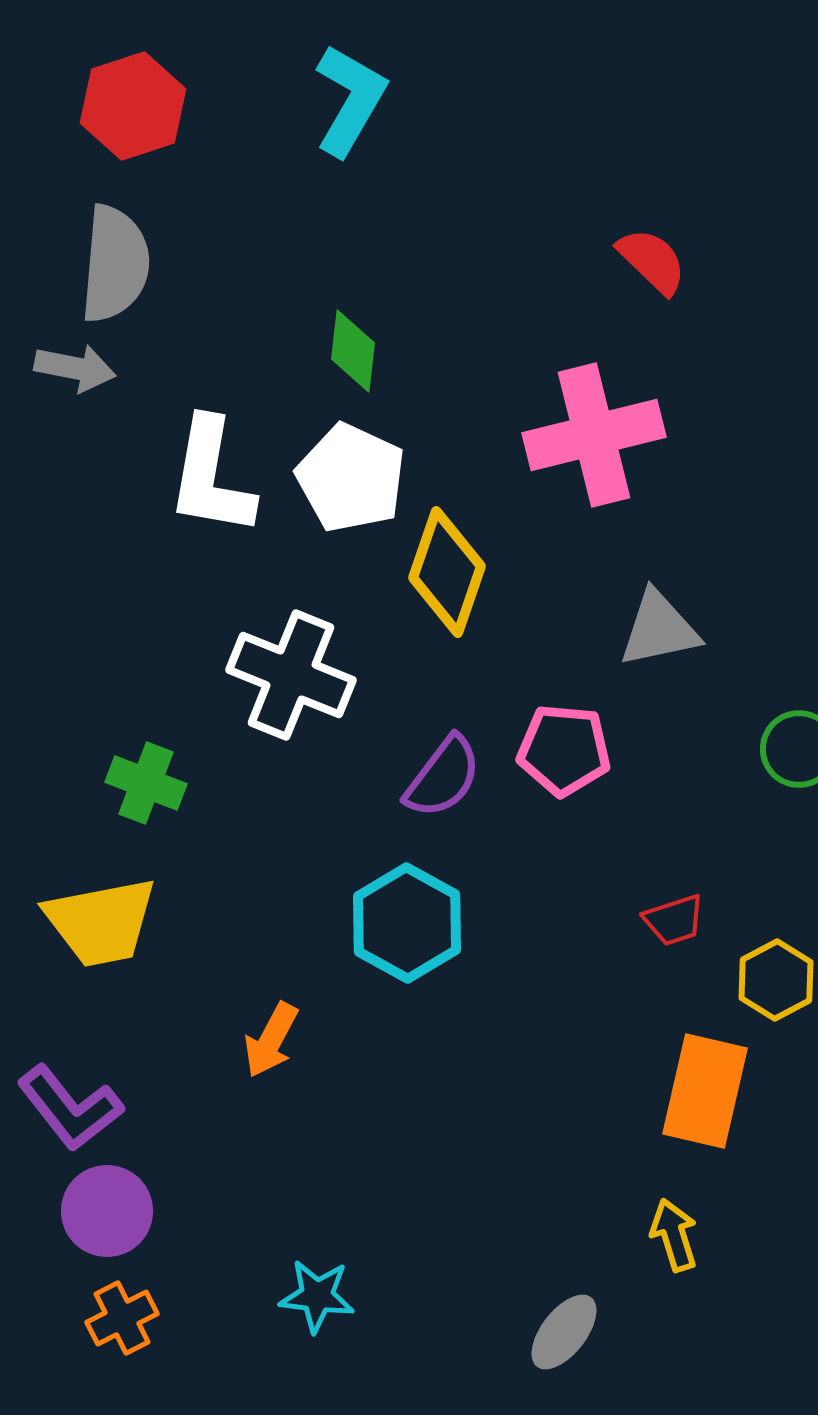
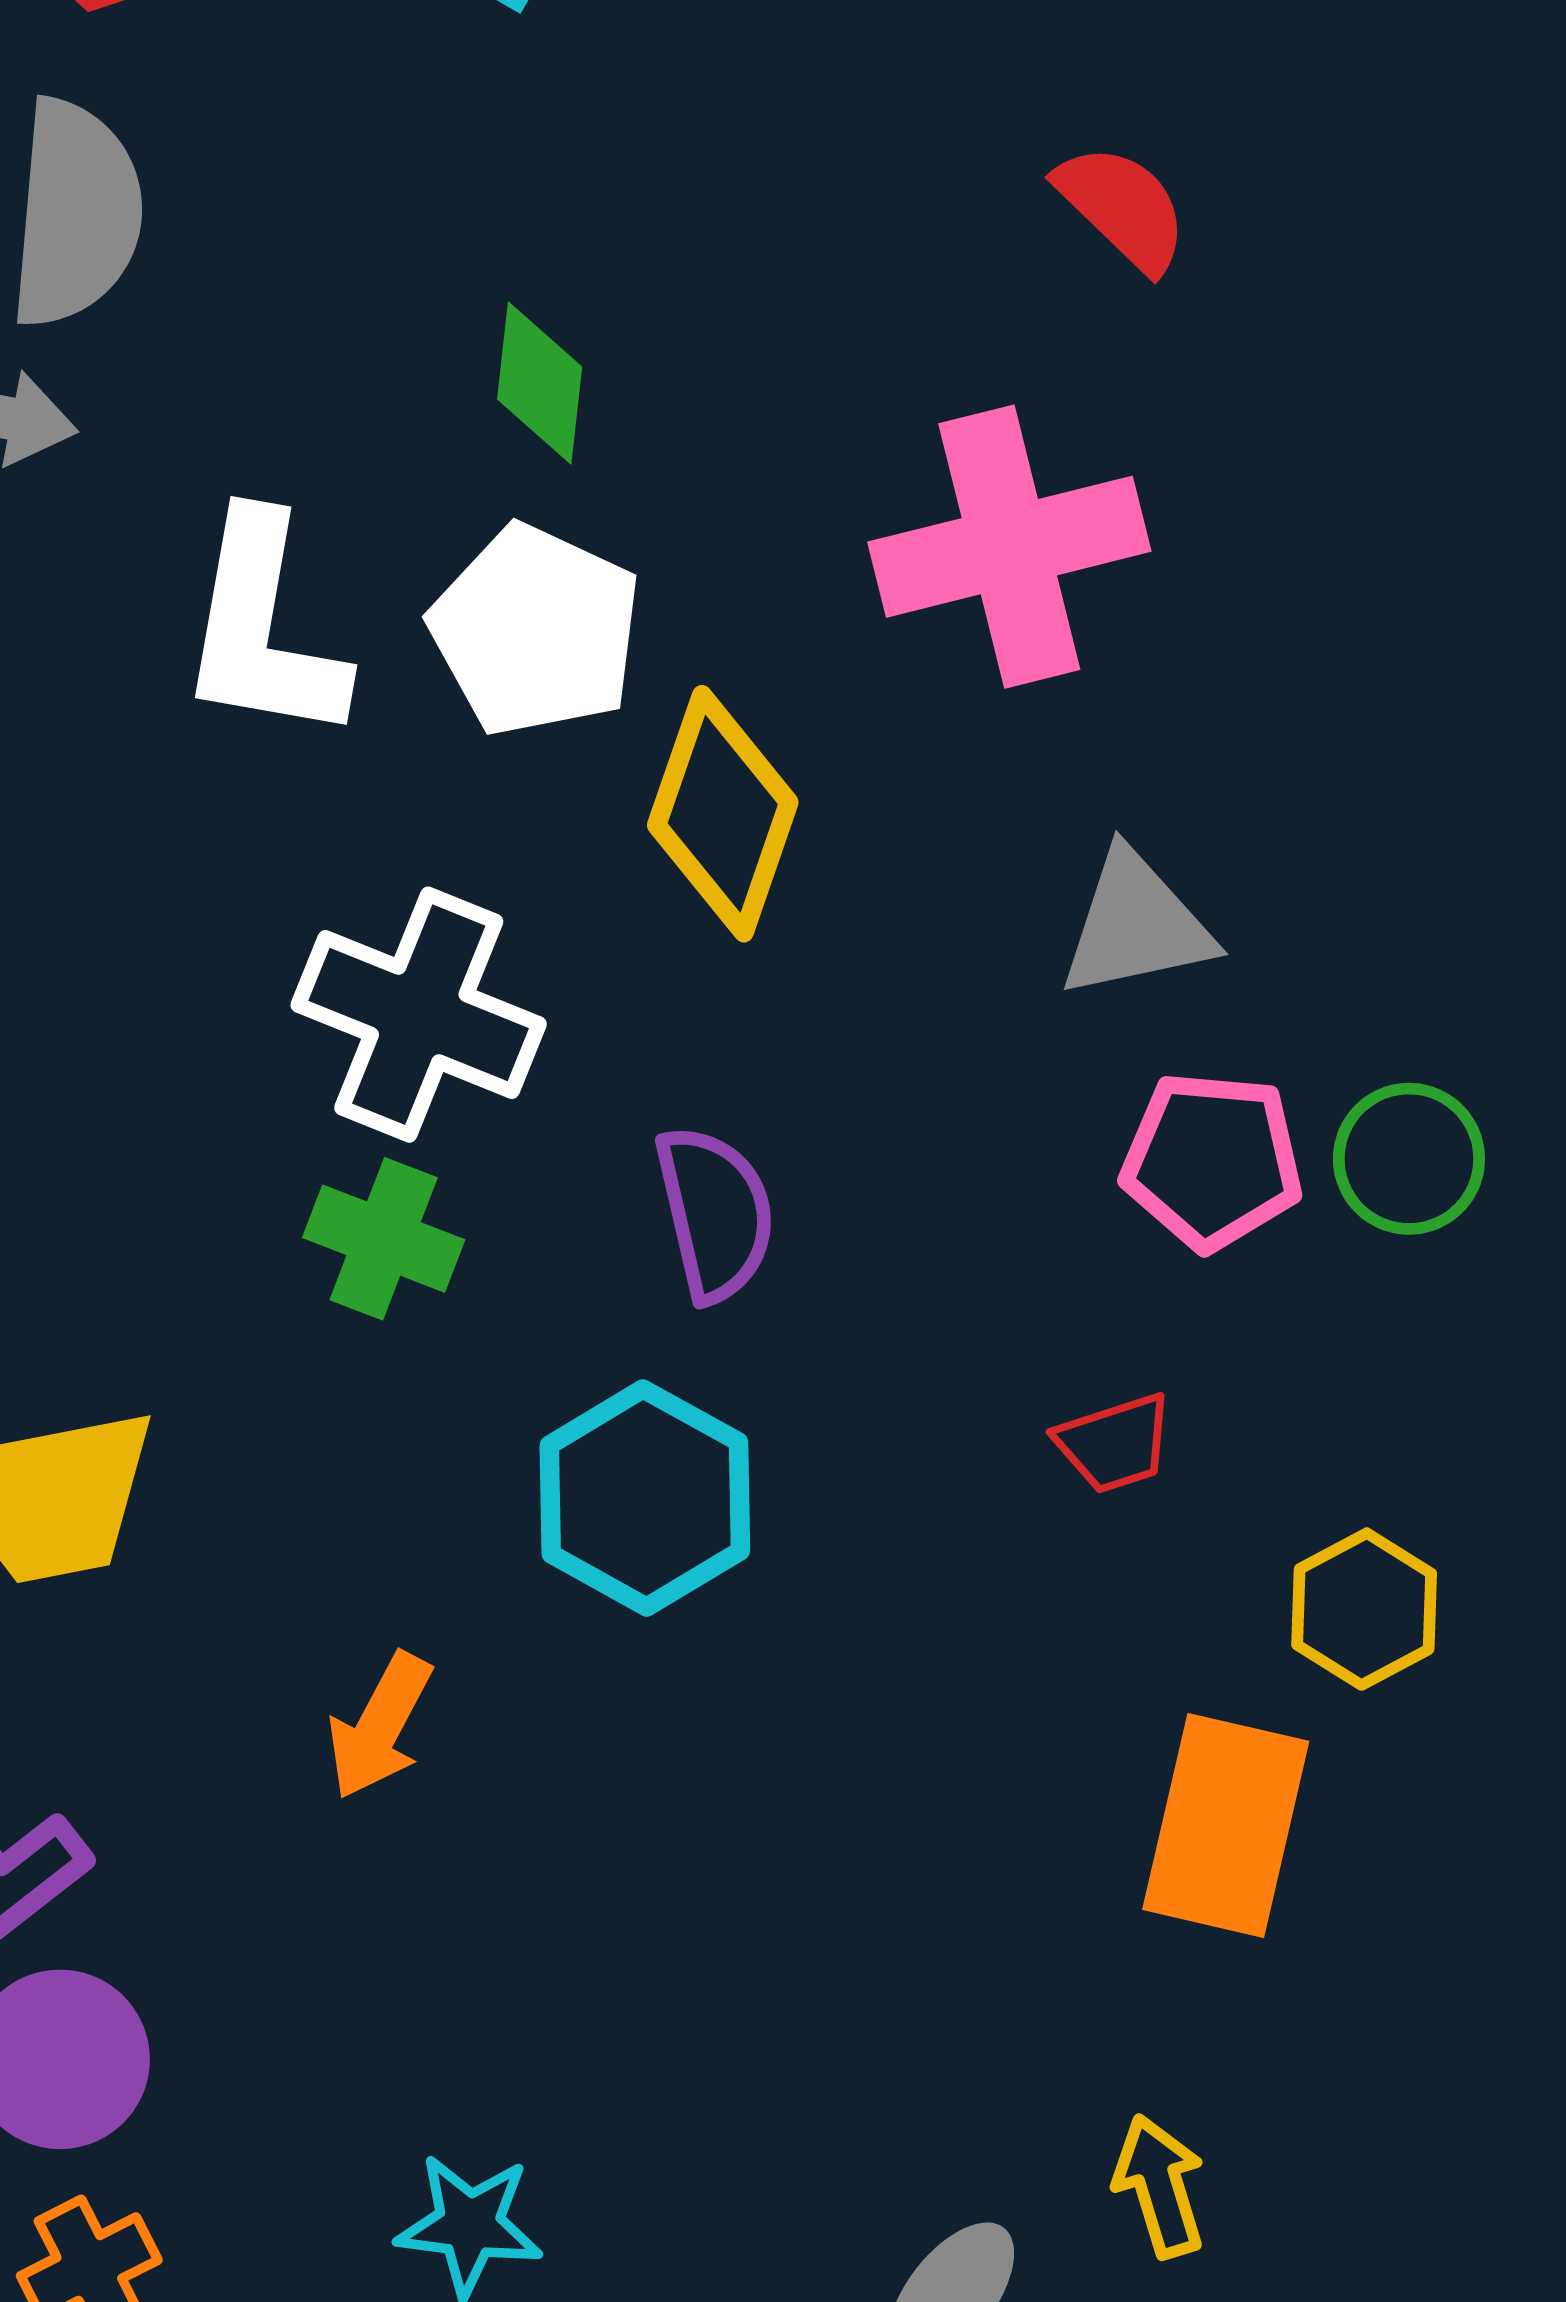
pink pentagon: (564, 750) -> (1212, 1161), moved
purple semicircle: (443, 777) -> (715, 1213), turned -50
green cross: (146, 783) -> (384, 1239), moved
red trapezoid: (674, 920) -> (1115, 1443), moved
yellow arrow: (674, 1235) -> (1159, 2186), moved

